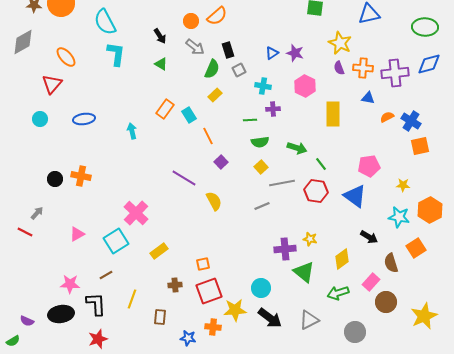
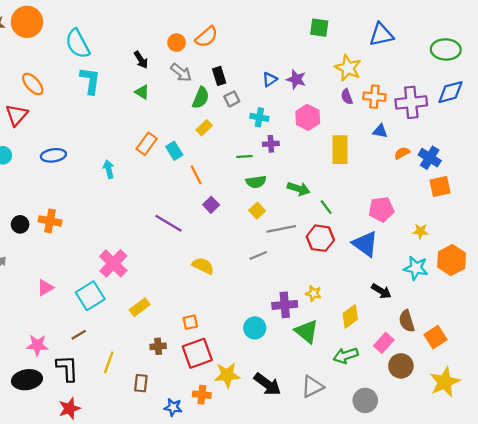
yellow semicircle: (214, 201) -> (203, 266), moved, turned -36
orange square: (416, 248) -> (435, 337), moved
cyan circle: (261, 288) -> (255, 328), moved

